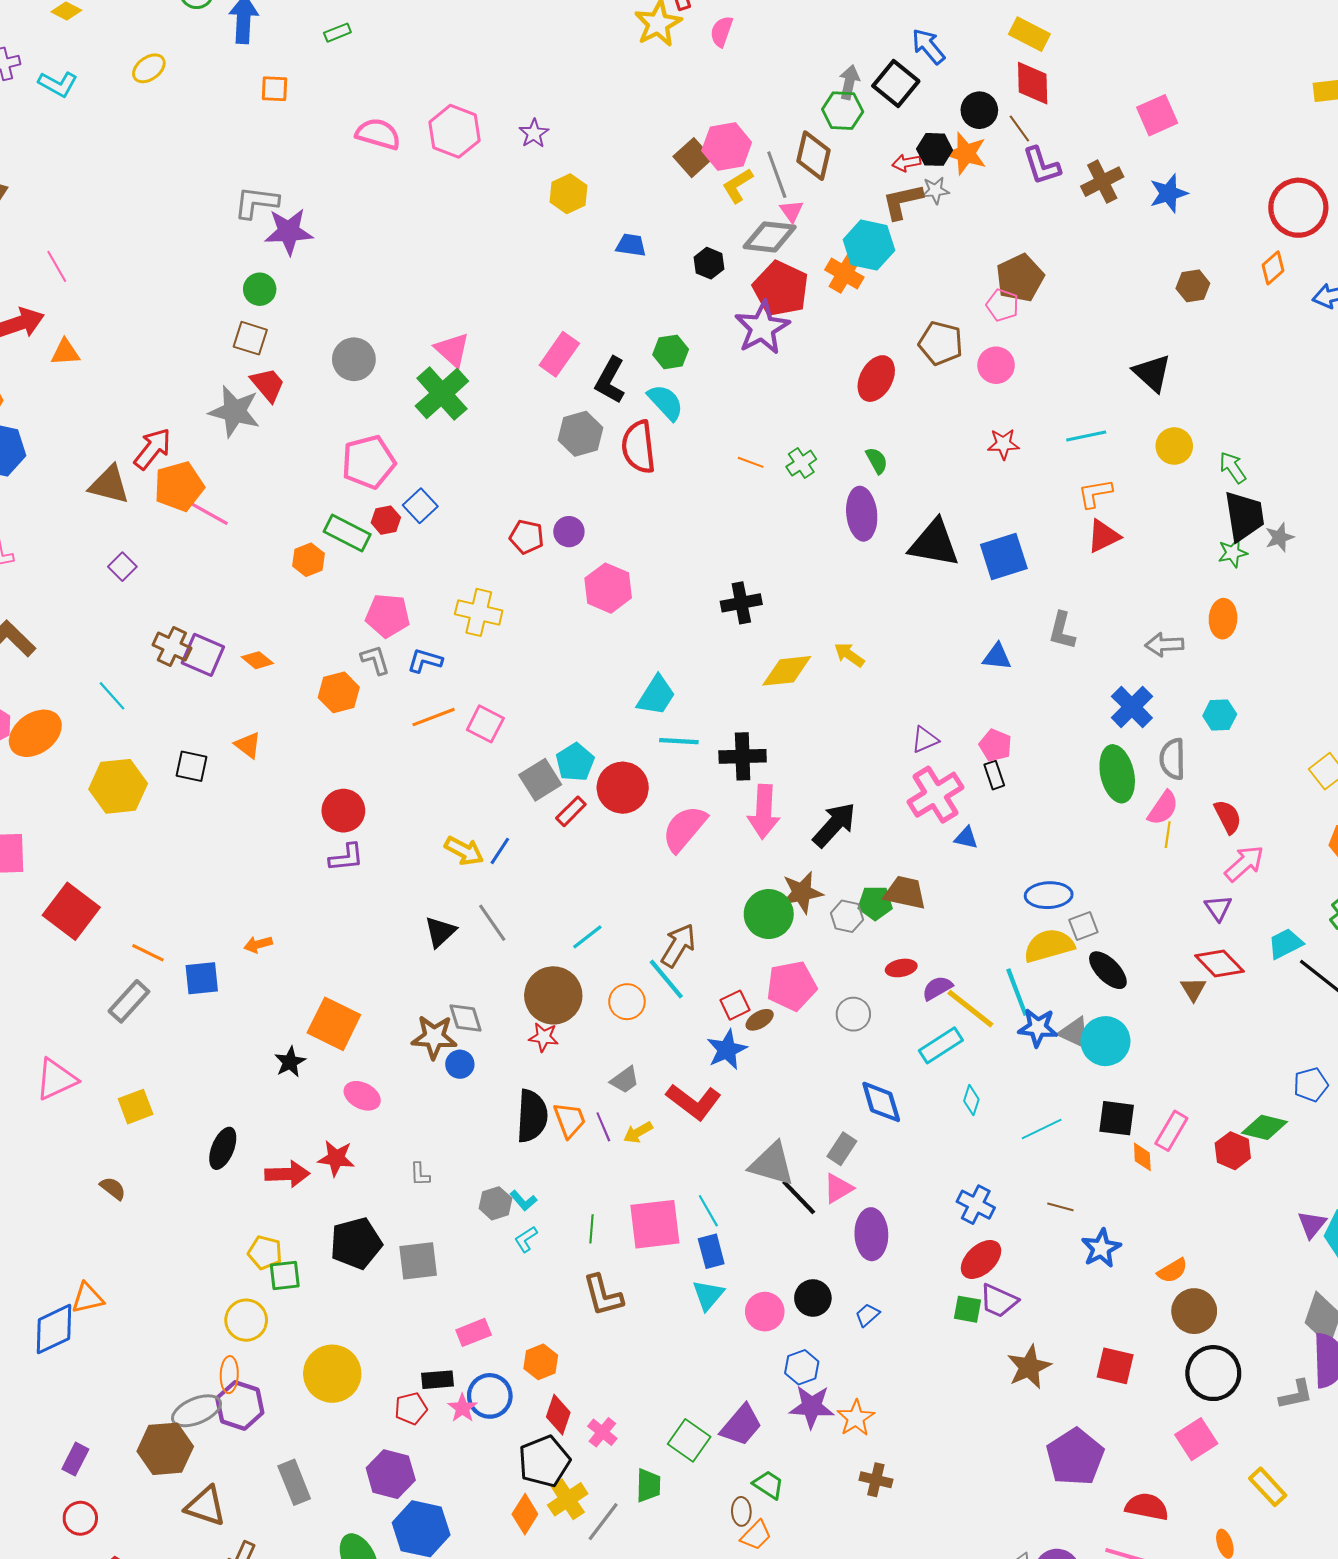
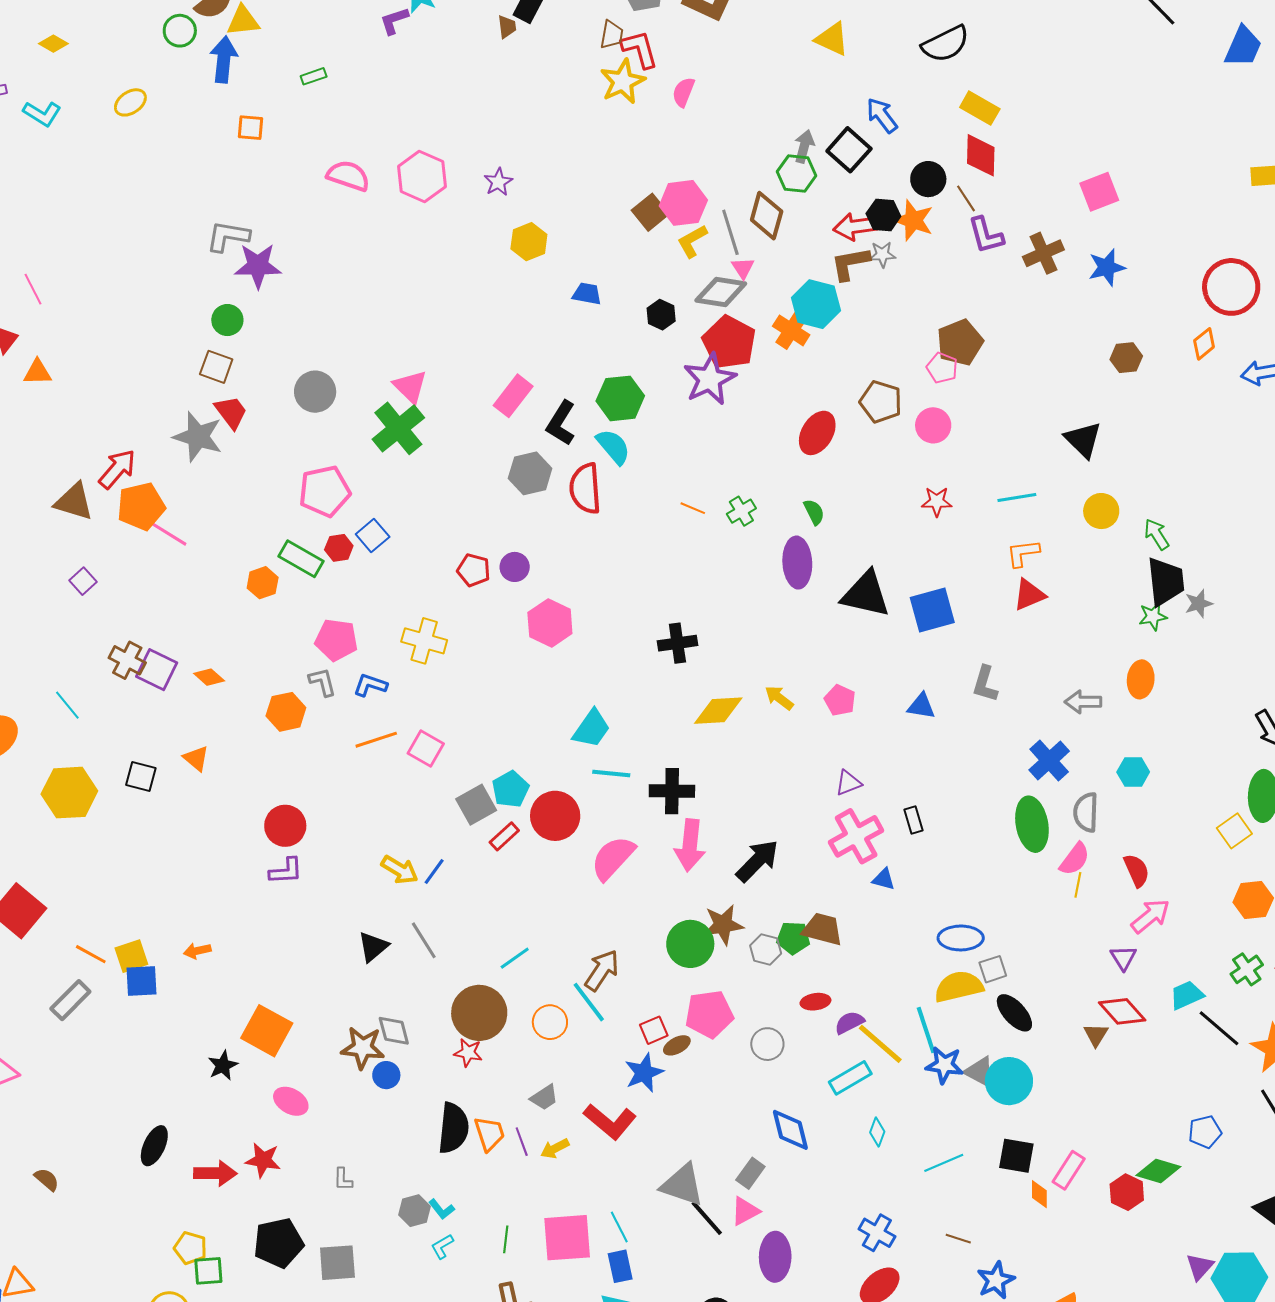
red arrow: (906, 163) -> (856, 227), size x1.6
green hexagon: (671, 352) -> (620, 398), size x1.4
pink pentagon: (995, 745) -> (840, 700), moved
yellow square: (136, 1107) -> (131, 956), moved

